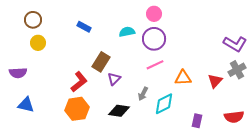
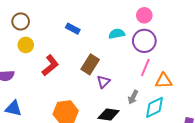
pink line: (155, 65) -> (145, 67), turned -42
orange triangle: (183, 78) -> (164, 81), moved
red L-shape: (79, 82) -> (50, 65), moved

